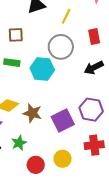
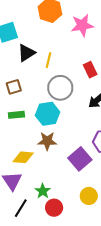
yellow line: (66, 16) -> (48, 60), moved
brown star: (32, 113) -> (47, 141), moved
red circle: (36, 165) -> (54, 208), moved

